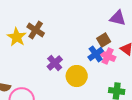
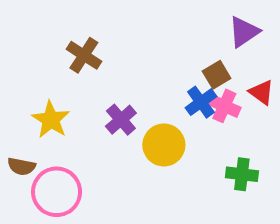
purple triangle: (118, 18) -> (244, 32), turned -48
yellow star: (17, 37) -> (51, 120), moved

